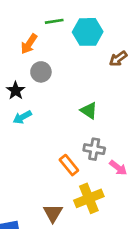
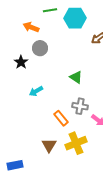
orange arrow: (29, 44) -> (31, 27), turned 77
cyan arrow: (22, 117) -> (36, 91), moved
brown triangle: (53, 213) -> (49, 145), moved

